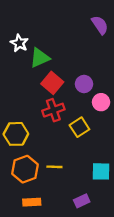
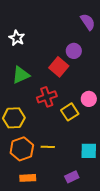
green triangle: (40, 58) -> (21, 75), moved
red square: (52, 83) -> (59, 67), moved
purple circle: (84, 84) -> (74, 51), moved
pink circle: (101, 102) -> (89, 99), moved

